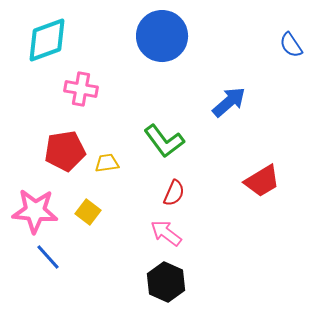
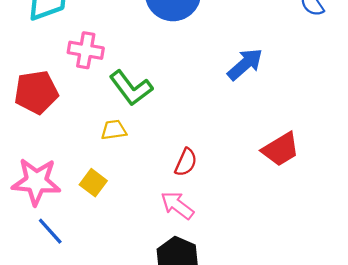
green L-shape: (164, 141) -> (131, 88), moved
red pentagon: (65, 151) -> (36, 92), moved

